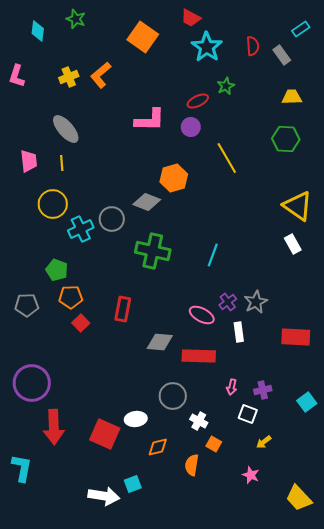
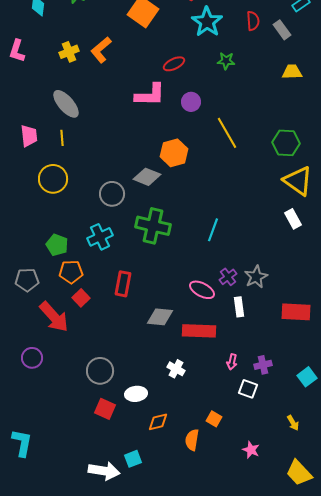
green star: (226, 86) -> (226, 61), turned 30
red ellipse: (198, 101) -> (174, 64), moved
green hexagon: (286, 139) -> (286, 143), moved
cyan cross: (81, 229) -> (100, 237), moved
purple circle: (32, 383) -> (32, 358), size x0.6
gray circle: (173, 396) -> (100, 371), moved
white cross: (199, 421) -> (176, 369), moved
red arrow: (54, 427) -> (54, 317), moved, turned -40
red square: (105, 434) -> (105, 409), size x0.7
yellow arrow: (264, 442) -> (293, 423), moved, turned -84

